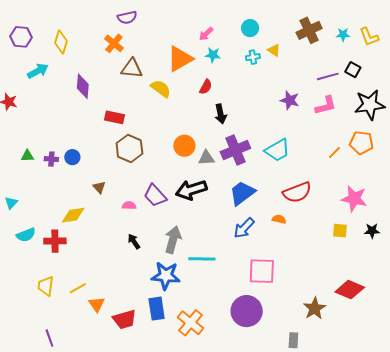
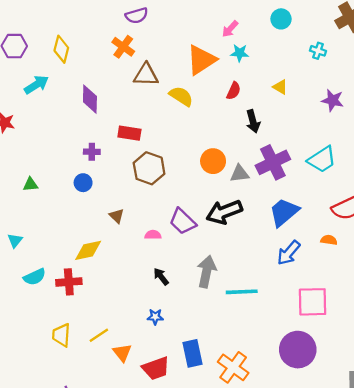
yellow triangle: (274, 50) -> (280, 87), moved
cyan cross: (253, 57) -> (318, 51), moved, turned 32
purple cross: (51, 159) -> (92, 152), moved
blue star: (166, 276) -> (155, 317), moved, size x0.5

